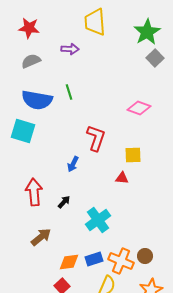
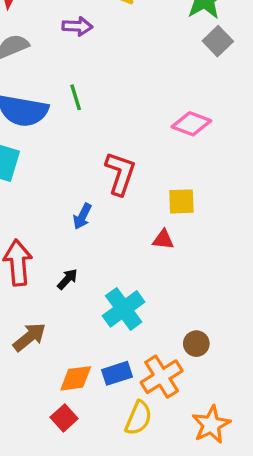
brown circle: (145, 256) -> (196, 344), moved
orange cross: (121, 261) -> (162, 377), turned 35

